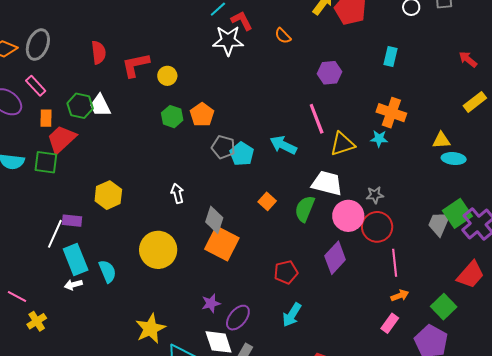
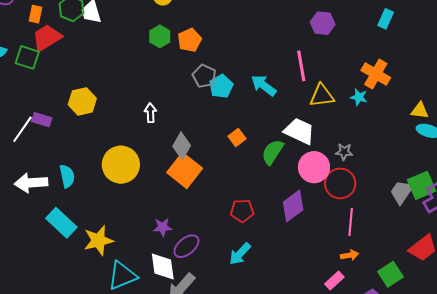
cyan rectangle: (76, 259) -> (61, 223), moved, turned -36
white arrow: (73, 285) -> (31, 183), size x1.8

